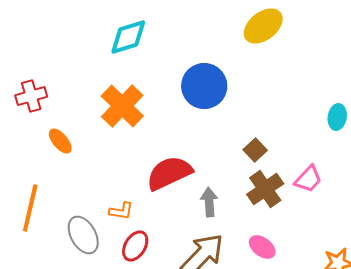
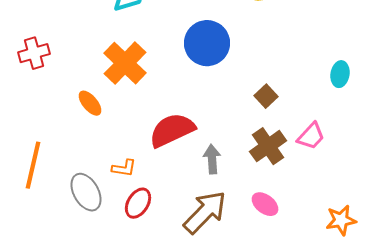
orange ellipse: (60, 141) -> (90, 103), moved
brown square: (255, 150) -> (266, 96), moved

